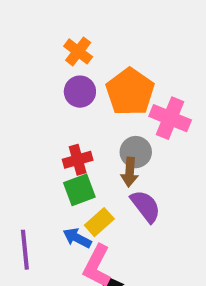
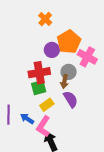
purple circle: (80, 92) -> (52, 50), moved
red cross: (78, 160) -> (39, 73), size x1.5
blue arrow: (77, 238) -> (27, 119), moved

